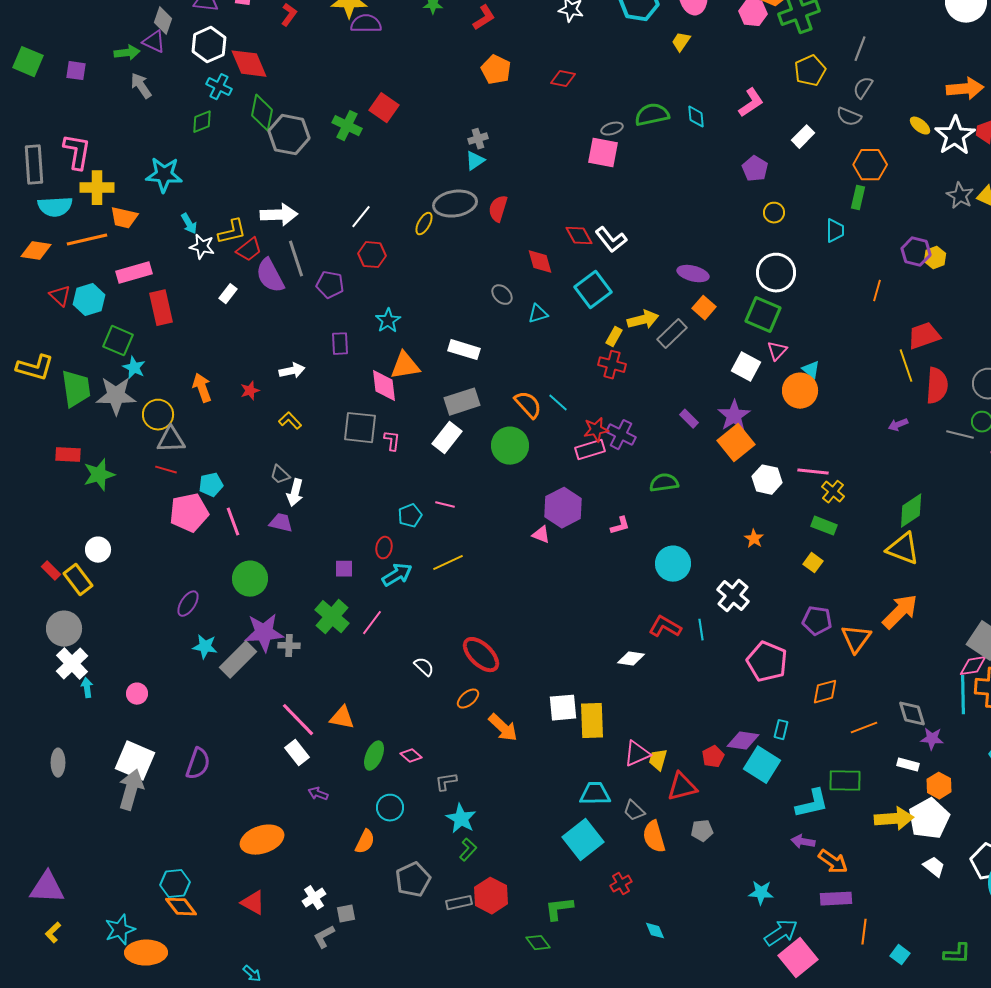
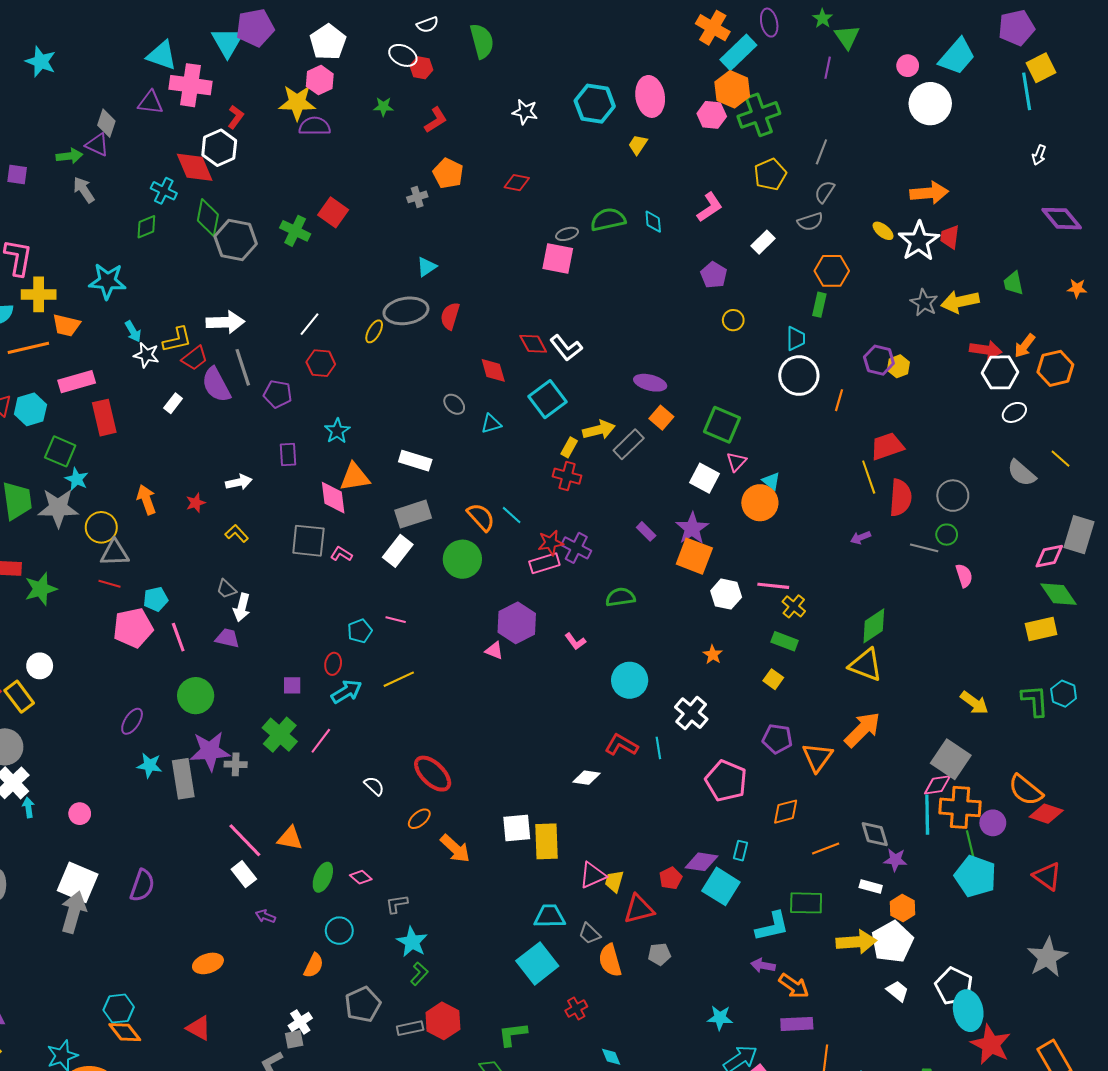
white hexagon: (209, 45) -> (219, 148), moved
gray semicircle: (849, 117) -> (810, 222), turned -40
gray cross: (478, 139) -> (417, 197), moved
white circle: (776, 273) -> (799, 376), moved
pink L-shape: (392, 441) -> (341, 554), turned -65
orange square: (736, 443) -> (694, 556), turned -30
pink L-shape: (620, 526) -> (575, 641), turned 70
gray rectangle: (238, 660) -> (183, 779), turned -54
orange ellipse: (262, 840) -> (208, 963), size x0.7
white cross: (314, 898) -> (300, 1022), moved

